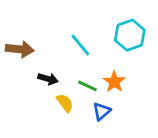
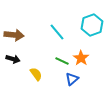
black arrow: (48, 79) -> (13, 59), moved
yellow semicircle: (65, 103) -> (36, 74), moved

